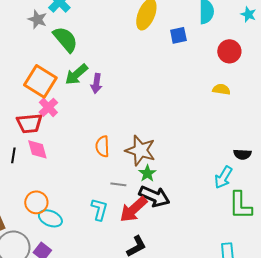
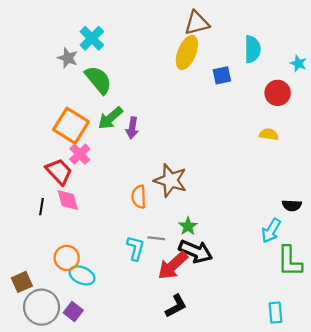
cyan star: (248, 14) -> (298, 63), moved
red trapezoid: (29, 123) -> (59, 172), turned -128
brown star: (140, 150) -> (170, 180), moved
cyan L-shape: (99, 209) -> (136, 248), moved

